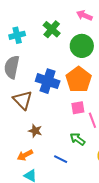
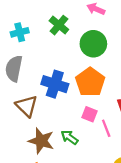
pink square: (78, 108) -> (90, 114), turned 32
brown star: (35, 131) -> (41, 141), size x1.6
green arrow: (77, 139) -> (69, 137), moved

